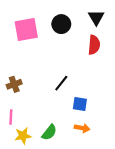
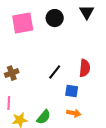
red semicircle: (94, 45) -> (85, 68), moved

